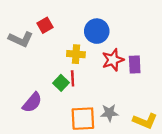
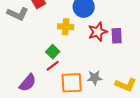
red line: (73, 78) -> (53, 66), moved, turned 56
purple semicircle: (32, 102) -> (28, 83), moved

